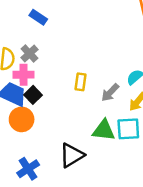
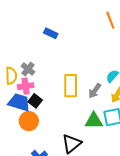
blue rectangle: (38, 17) -> (51, 33), moved
yellow rectangle: (80, 82) -> (71, 86), size x1.6

